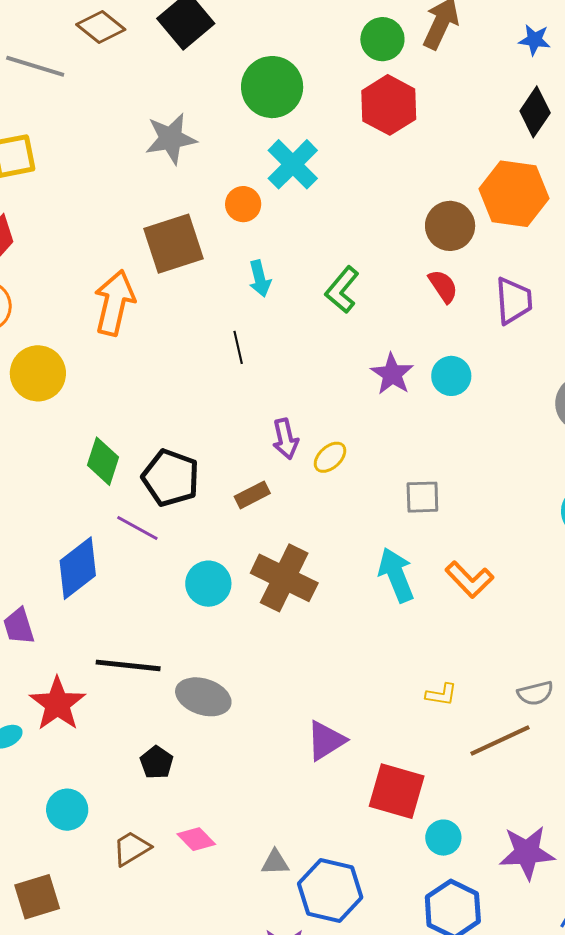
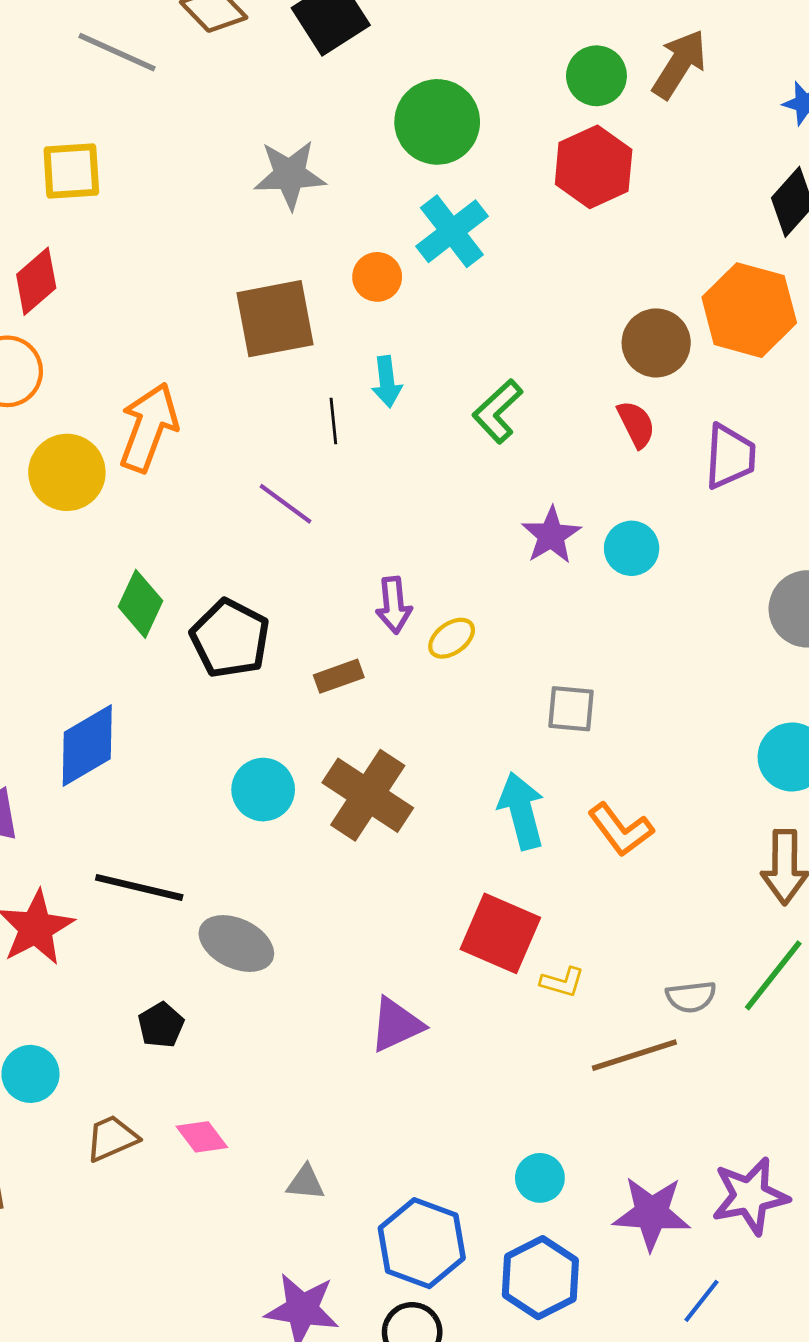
orange arrow: (114, 303) -> (149, 427), moved
black line: (238, 347) -> (333, 421), moved
purple line: (137, 528) -> (285, 504), moved
red square: (397, 791) -> (500, 933), moved
blue hexagon: (330, 890) -> (422, 1243), moved

